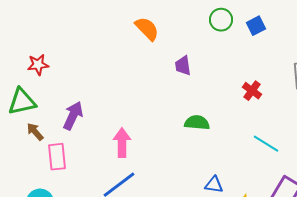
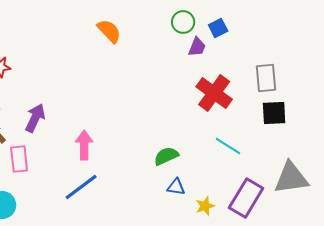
purple trapezoid: (183, 66) -> (197, 47), moved, turned -150
red cross: (252, 91) -> (214, 93), size x1.8
green semicircle: (197, 123) -> (166, 156), moved, turned -30

